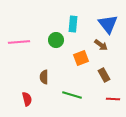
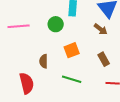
orange square: (81, 58) -> (72, 50), moved
red semicircle: (27, 99) -> (27, 83), size x1.5

